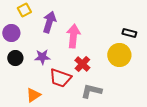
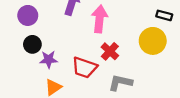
purple star: (42, 57) -> (49, 59), moved

